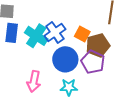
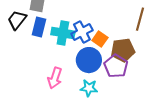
orange square: (82, 34) -> (100, 39), moved
cyan cross: (36, 36) -> (63, 33), turned -30

